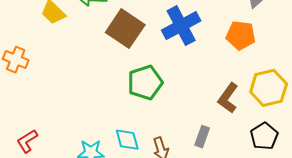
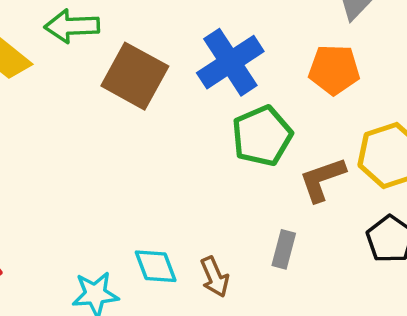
green pentagon: (145, 83) -> (262, 136), moved
brown L-shape: (228, 98) -> (322, 179), turned 40

